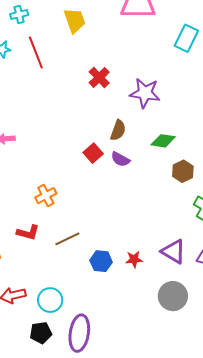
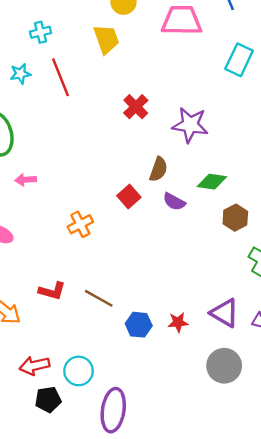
purple semicircle: (120, 159) -> (174, 202), moved
orange cross: (46, 196) -> (80, 224), moved
brown line: (67, 239) -> (99, 298), turned 55
black pentagon: (41, 333) -> (48, 400), moved

